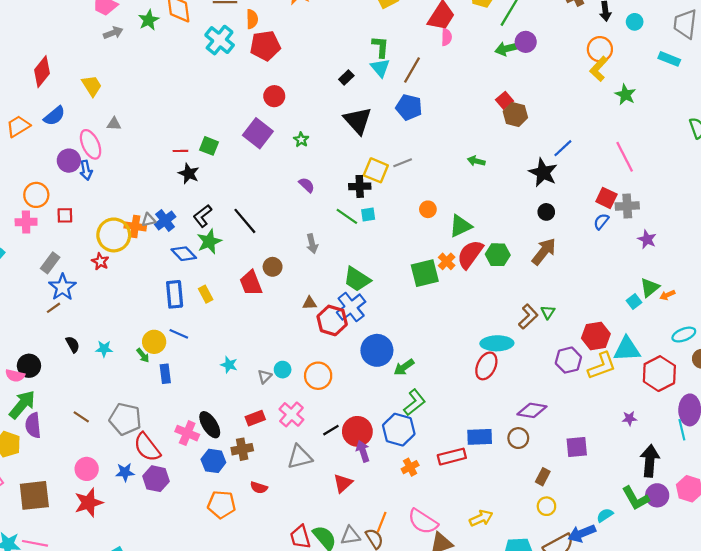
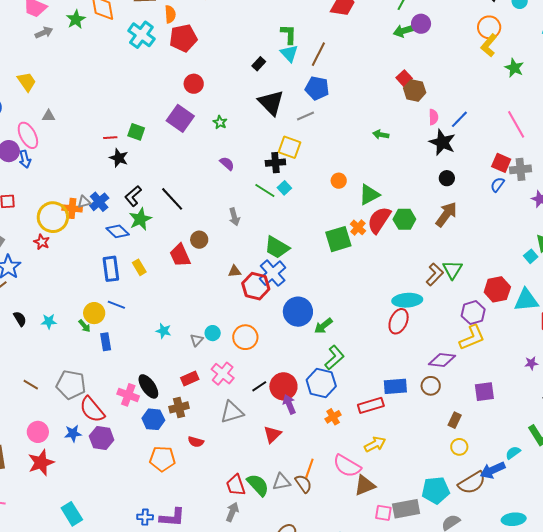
pink semicircle: (447, 37) -> (433, 117), moved
gray line: (403, 163) -> (306, 116), moved
cyan square: (368, 215) -> (284, 188), turned -32
green triangle: (548, 312) -> (452, 270), size x1.5
yellow L-shape: (602, 366) -> (472, 338), moved
yellow arrow: (481, 518) -> (375, 444), moved

